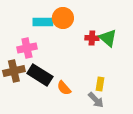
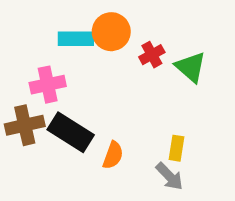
red cross: (92, 38) -> (152, 55), moved, turned -32
orange semicircle: (64, 88) -> (113, 155), turned -119

